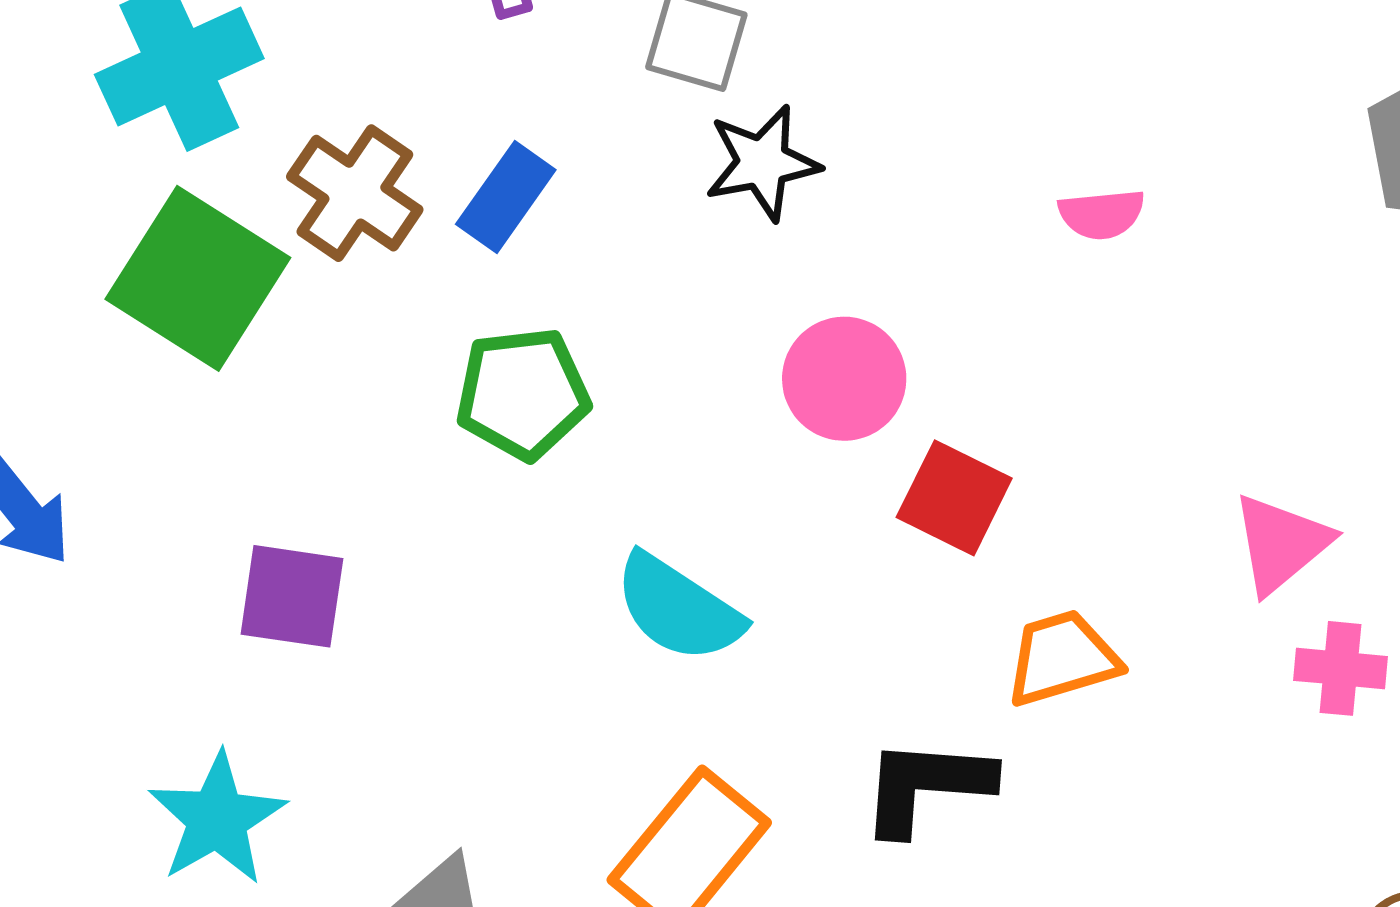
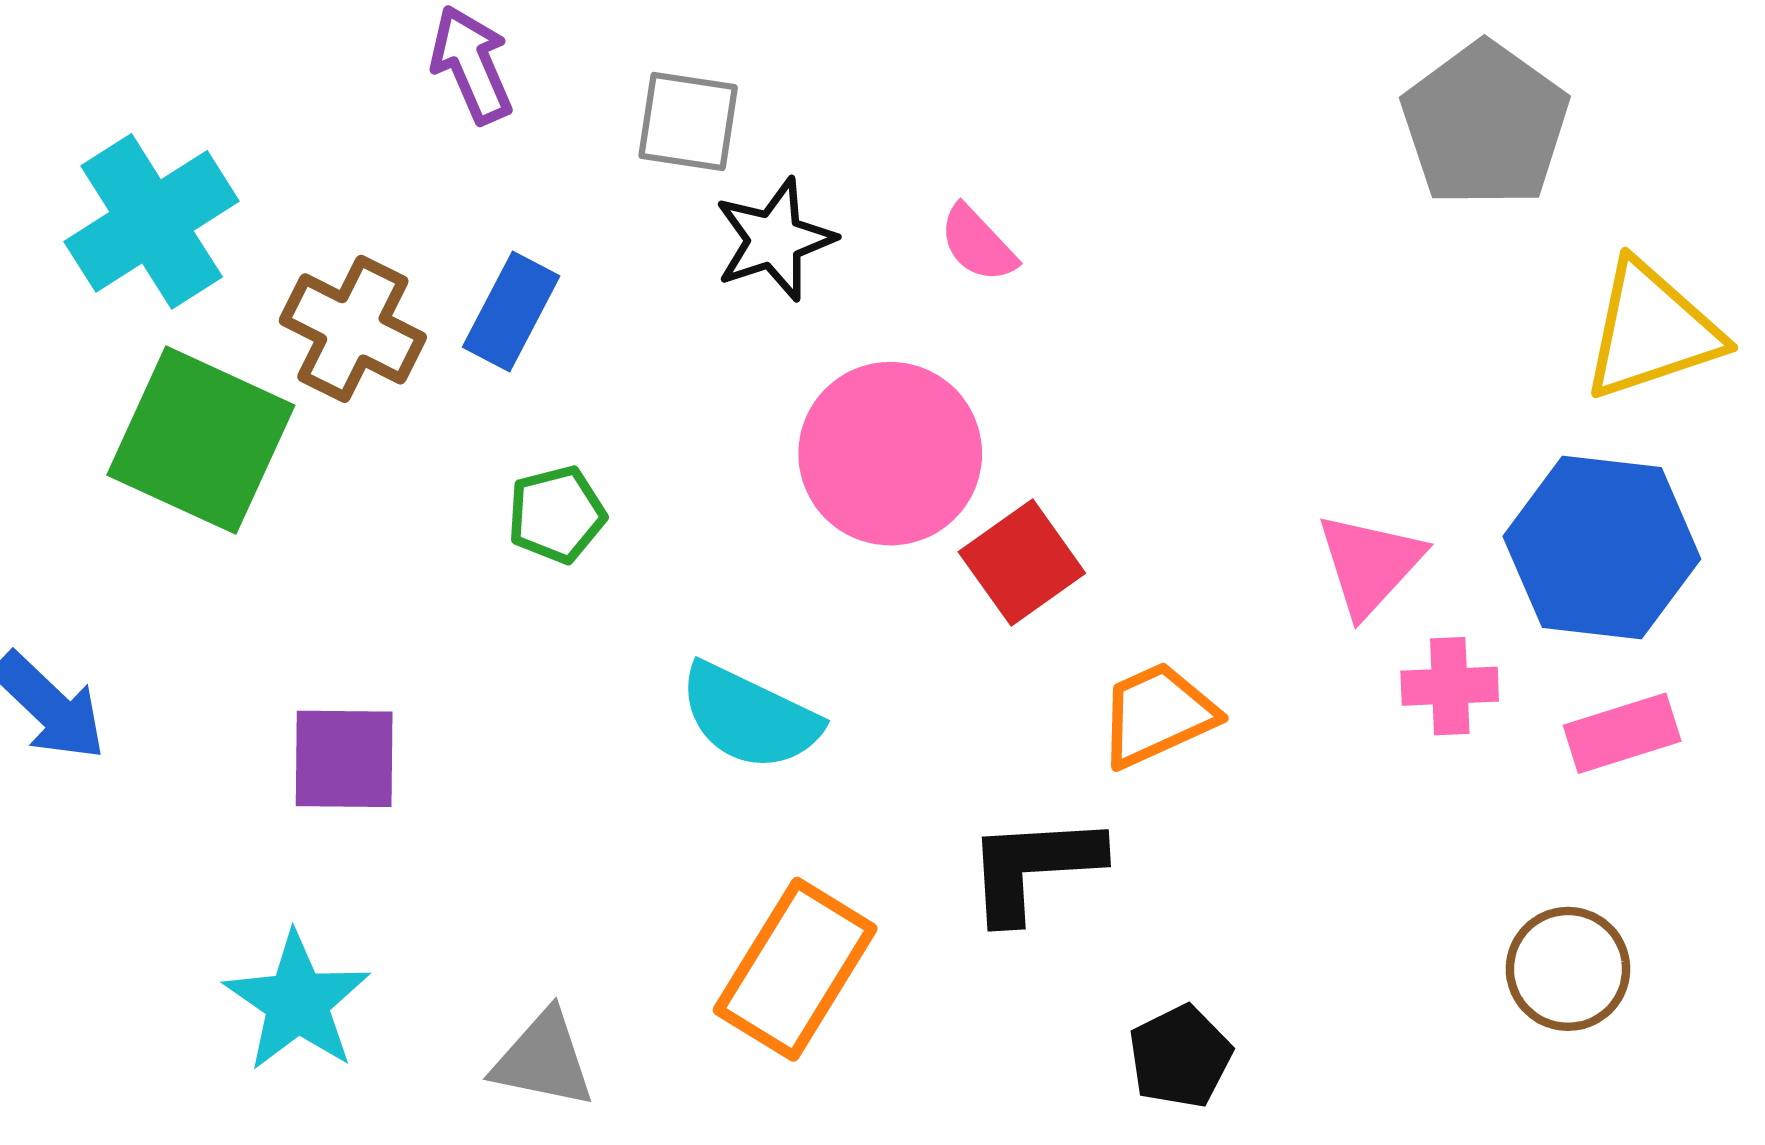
pink semicircle: (1102, 214) -> (978, 244), moved, turned 60
pink circle: (844, 379) -> (890, 454), size x1.4
green pentagon: (523, 393) -> (556, 514), size x0.7
red square: (954, 498) -> (1022, 563), turned 36

